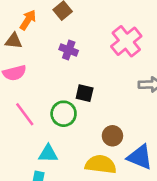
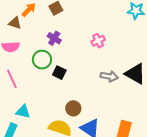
pink cross: (126, 41) -> (98, 41), size x0.6
green circle: (64, 114) -> (42, 60), moved

